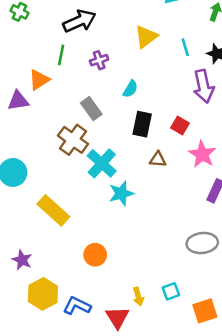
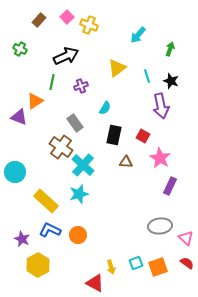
purple triangle: (18, 101) -> (19, 117), turned 30
cyan star: (121, 193) -> (79, 194), moved
blue L-shape: (77, 306) -> (50, 230), moved
orange square: (205, 311) -> (158, 267), moved
red triangle: (117, 317) -> (95, 283), turned -30

